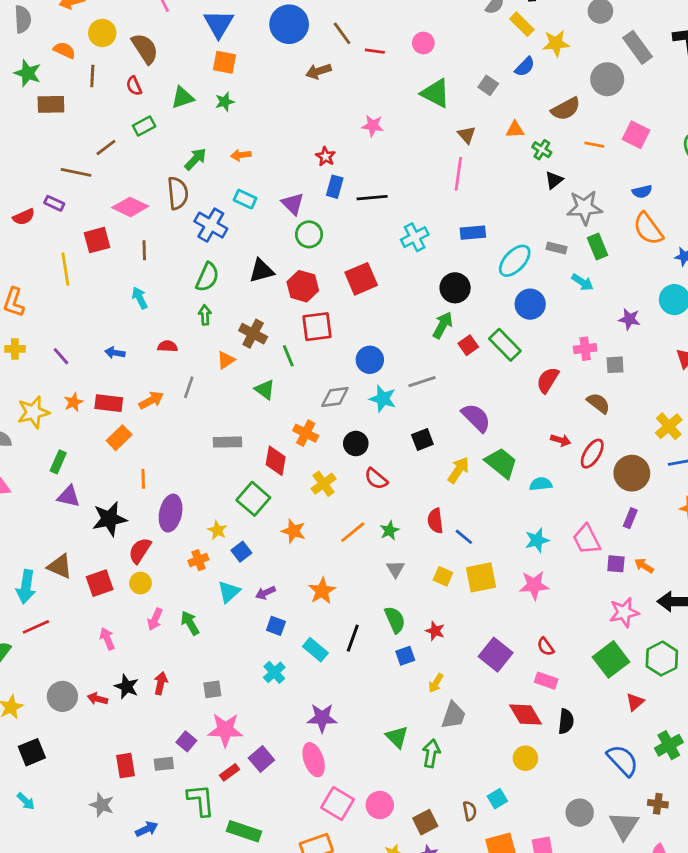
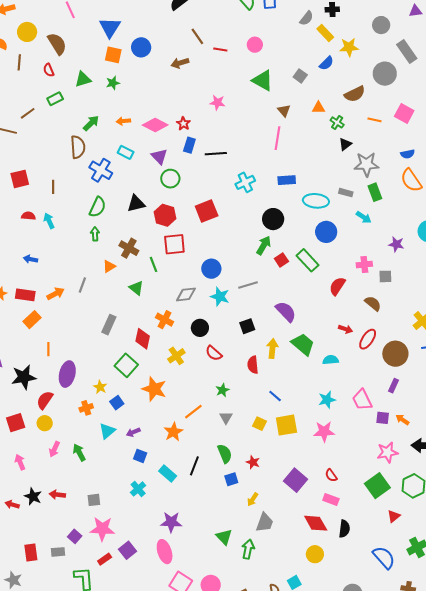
blue circle: (289, 24) -> (141, 47), moved, size x0.7
pink diamond: (130, 207) -> (155, 125), moved
cyan ellipse: (515, 261) -> (316, 201), turned 50
red semicircle: (168, 346) -> (28, 216), moved
gray rectangle: (227, 442) -> (109, 325), turned -66
yellow arrow: (458, 470) -> (272, 349), turned -30
red semicircle: (435, 521) -> (253, 365), moved
orange star: (294, 531) -> (154, 389), size x1.4
orange line: (353, 532) -> (193, 412), moved
red arrow: (161, 683) -> (57, 495), turned -98

